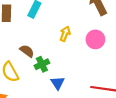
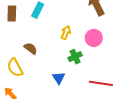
green cross: (42, 64) -> (75, 57), moved

